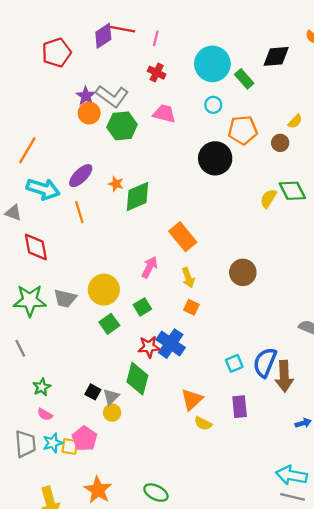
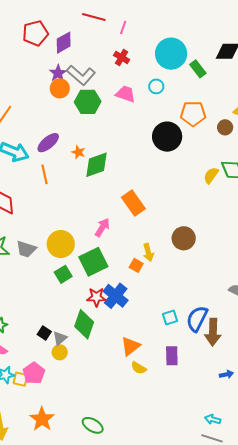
purple diamond: (103, 36) -> (64, 43), moved
cyan circle: (213, 105) -> (156, 86), moved
yellow arrow: (188, 278) -> (148, 252), moved
green square: (142, 307) -> (93, 262), size x1.8
cyan arrow: (291, 475) -> (213, 419), size x0.6

